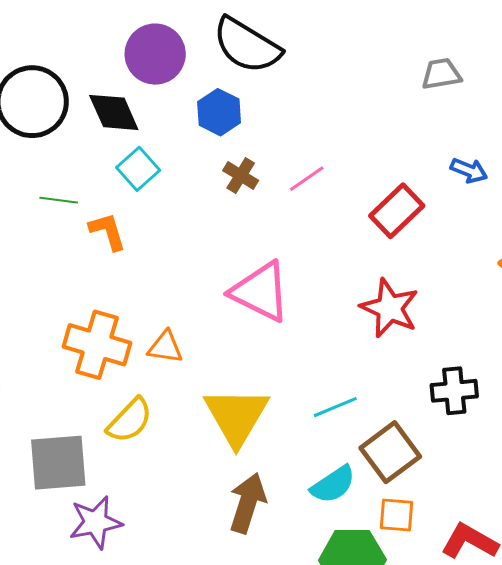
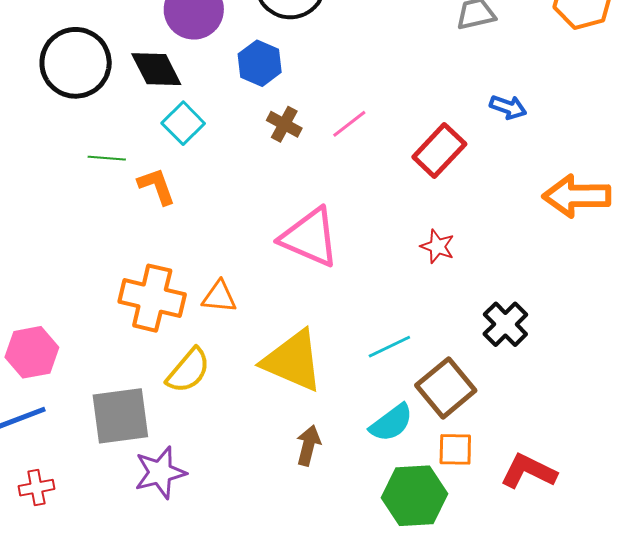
red star: (390, 308) -> (437, 246), size x0.6
black cross: (454, 391) -> (505, 324), turned -36
yellow triangle: (236, 416) -> (293, 361), turned -34
brown arrow: (248, 503) -> (308, 445), size x0.7

